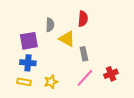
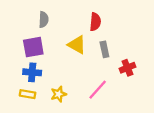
gray semicircle: (50, 25) -> (44, 20), moved
gray rectangle: (84, 54) -> (104, 49), moved
red cross: (111, 74) -> (127, 68), moved

